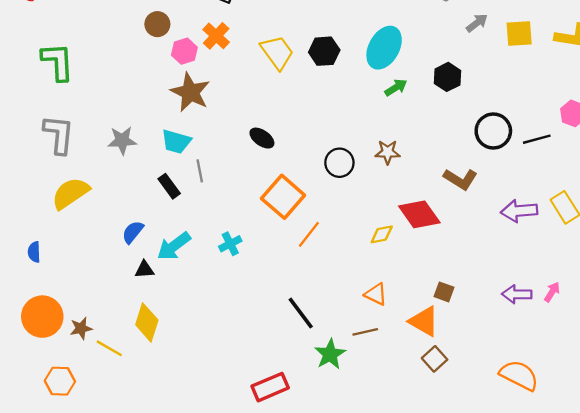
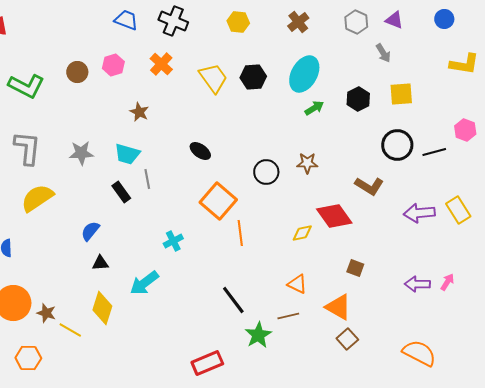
gray arrow: (477, 23) -> (383, 53), turned 96
brown circle: (157, 24) -> (77, 72), moved
yellow square: (519, 34) -> (401, 94), moved
pink hexagon: (184, 51) -> (113, 65), moved
green L-shape: (58, 62) -> (26, 86), turned 120
brown star: (190, 92) -> (139, 112), size x0.6
orange line: (309, 234) -> (240, 233), turned -45
cyan arrow: (174, 246) -> (144, 283), moved
brown square: (444, 292) -> (355, 268), moved
brown star: (81, 328) -> (46, 313), turned 30

